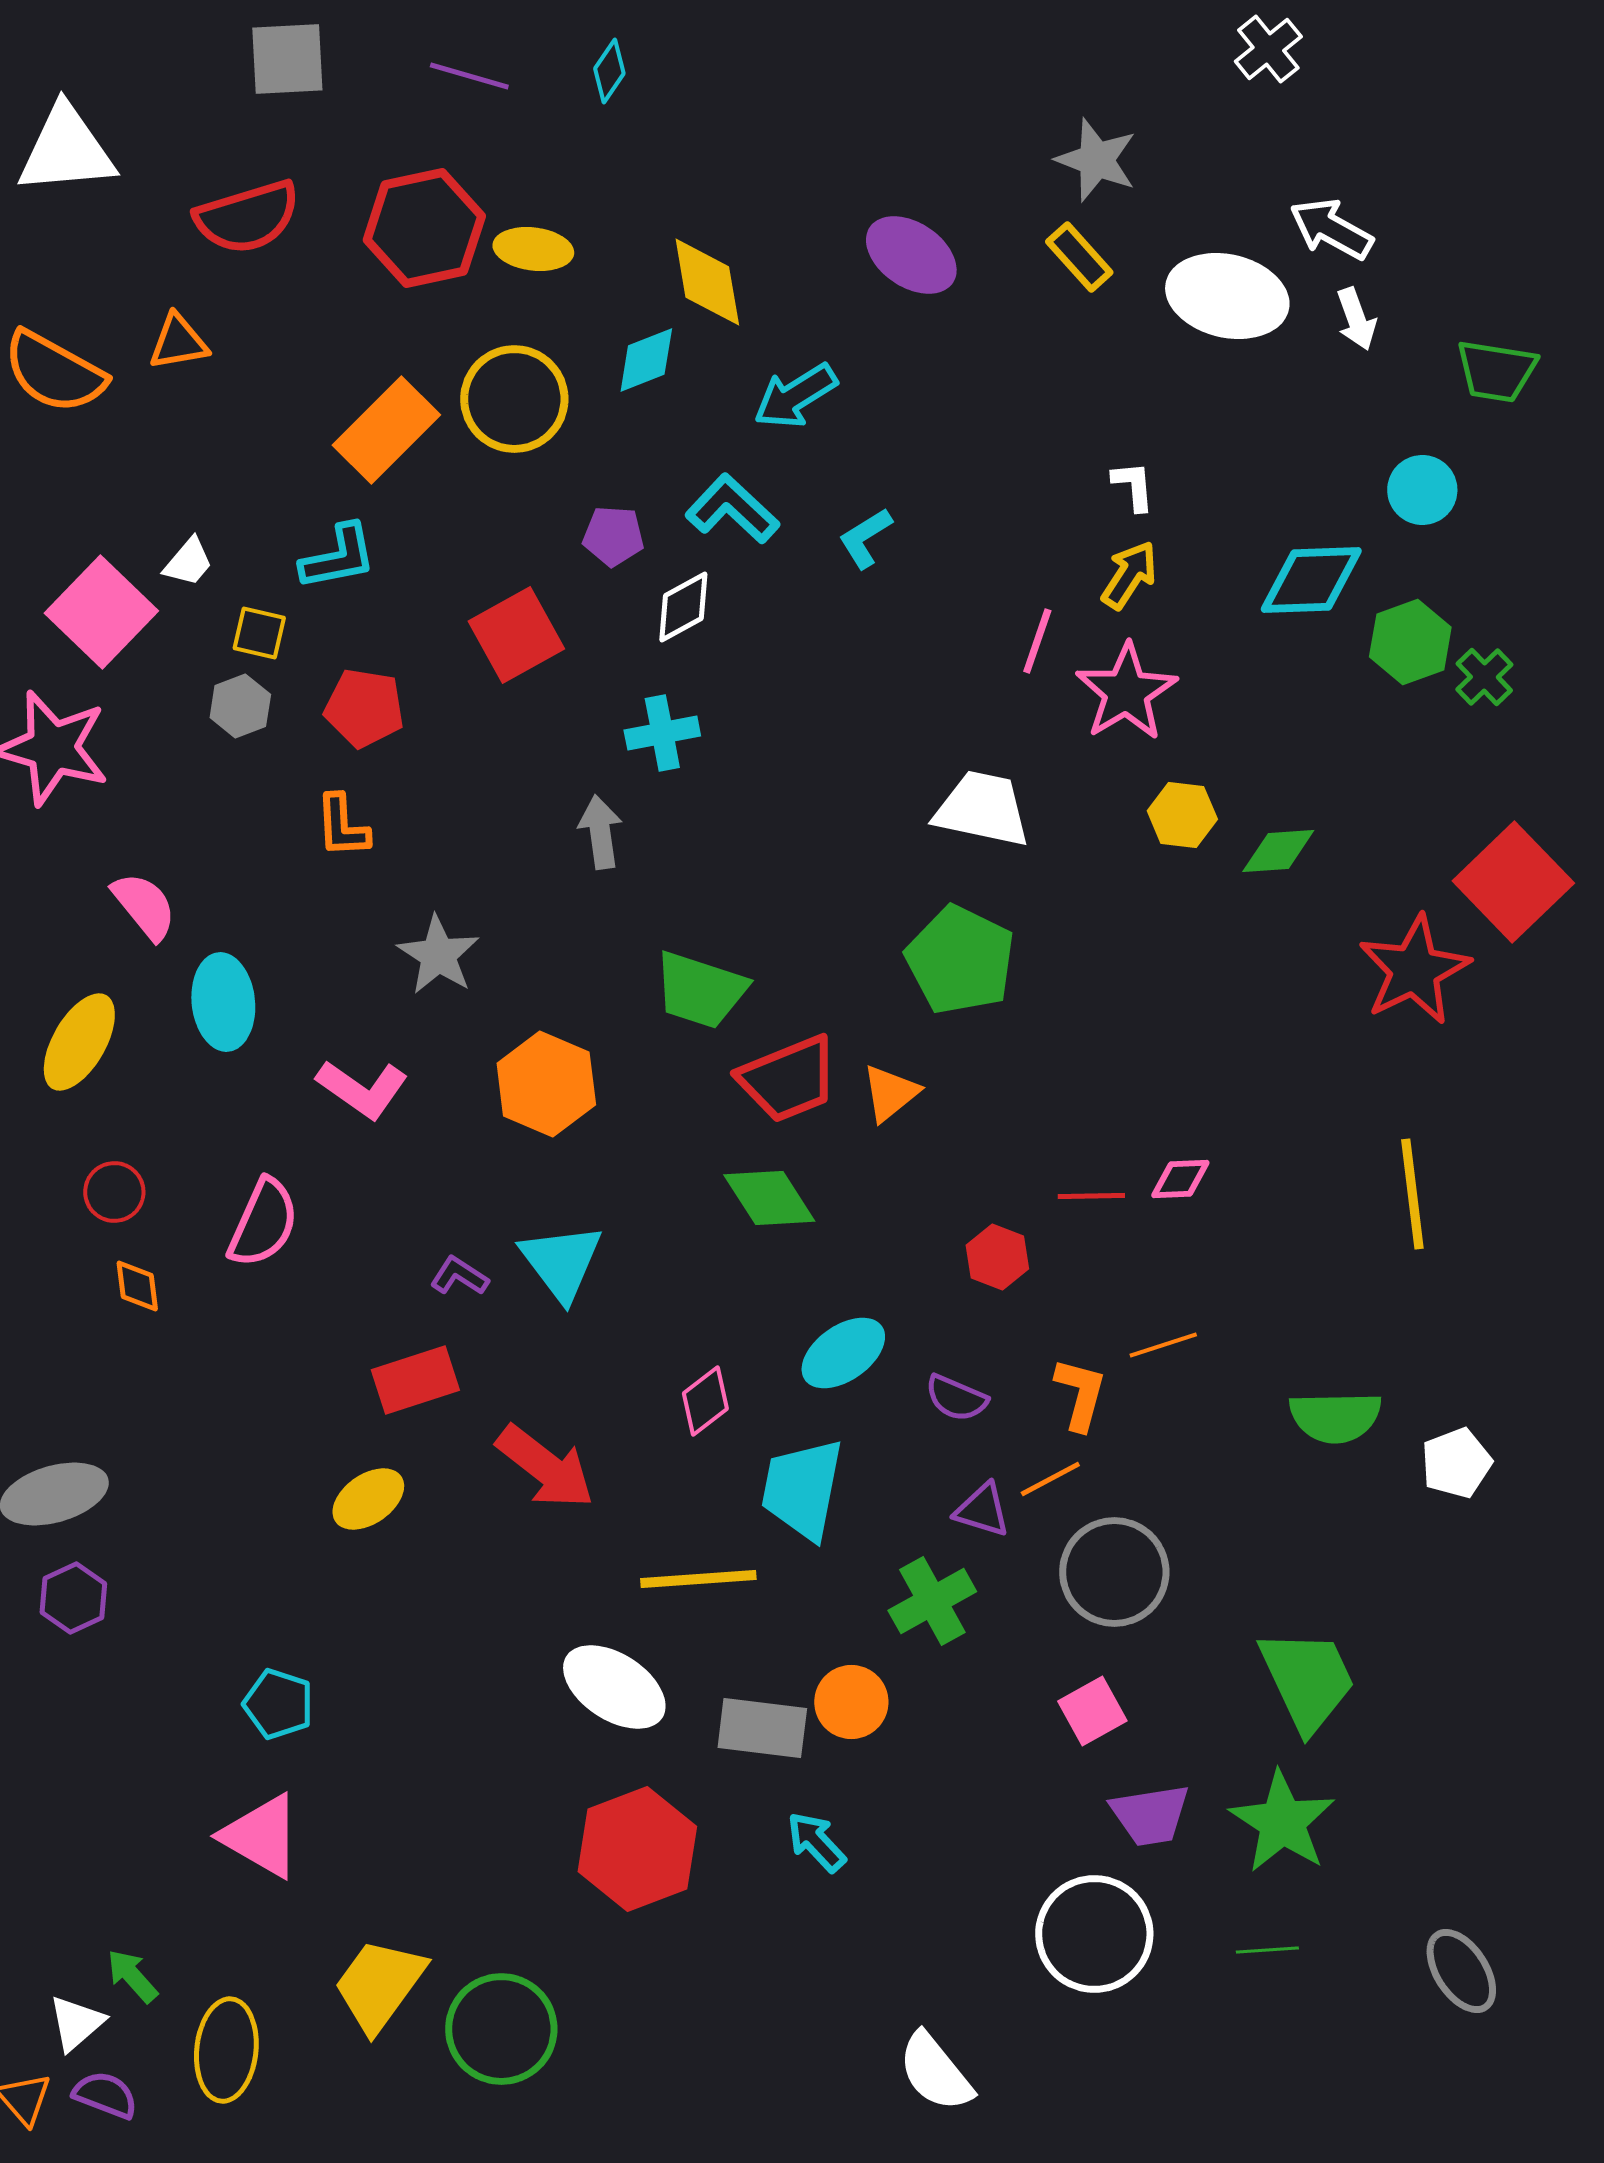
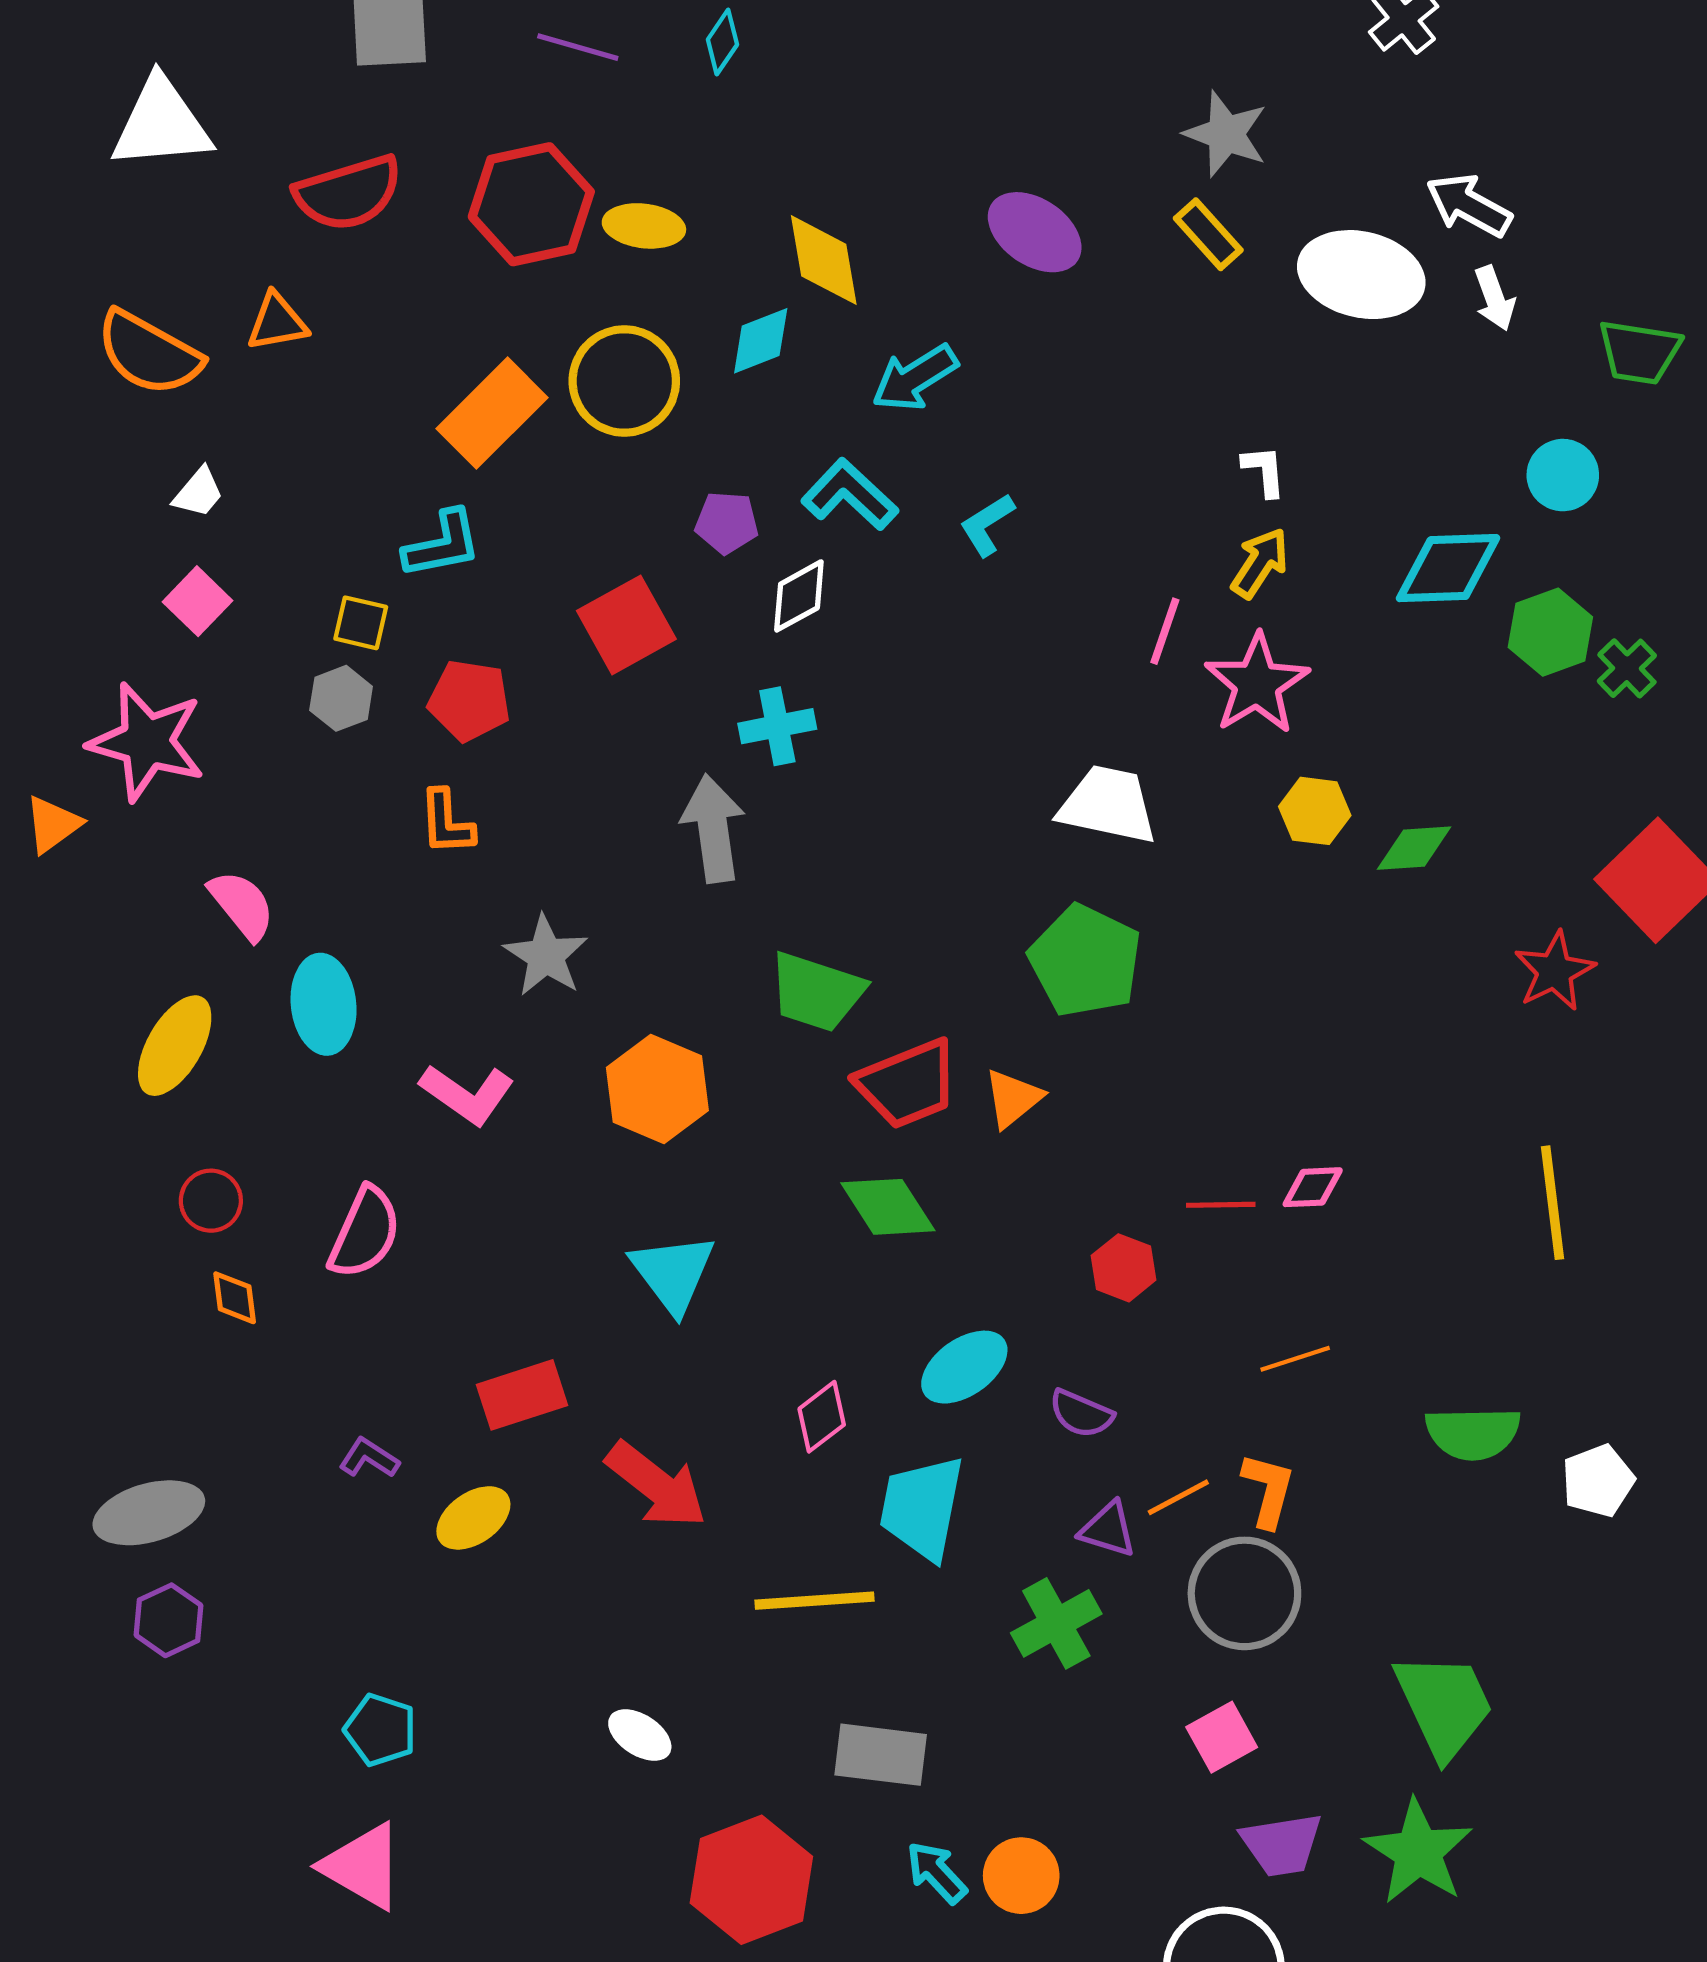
white trapezoid: (188, 562) -> (198, 493), moved
pink square: (101, 612) -> (197, 601), size x0.6
gray arrow: (600, 832) -> (713, 829), size x1.4
red star: (1414, 970) -> (1555, 971), size x0.7
purple L-shape: (459, 1276) -> (369, 1458), moved
orange L-shape: (1080, 1394) -> (1268, 1490), moved
white ellipse: (614, 1687) -> (640, 1735), moved, size x0.6
orange circle: (851, 1702) -> (1021, 1876), moved

